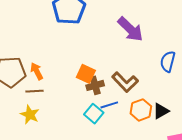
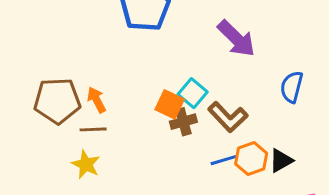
blue line: (109, 105) -> (224, 160), moved
cyan square: (94, 114) -> (193, 93), moved

